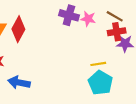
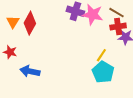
pink star: (88, 19) -> (93, 15), size x1.5
yellow line: (98, 64) -> (101, 55), turned -48

